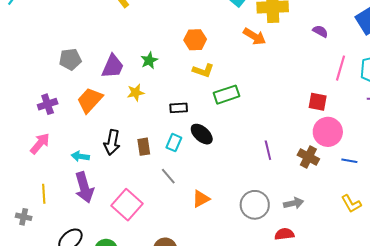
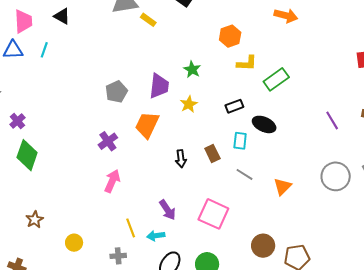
black arrow: (112, 142) -> (181, 159), size x0.7
cyan arrow: (80, 156) -> (156, 236), moved
purple arrow: (84, 187) -> (168, 210), size x0.7

